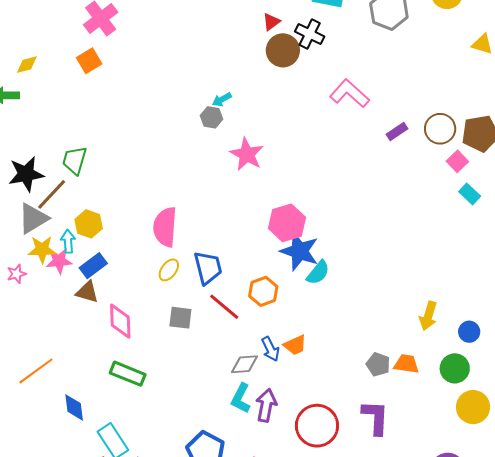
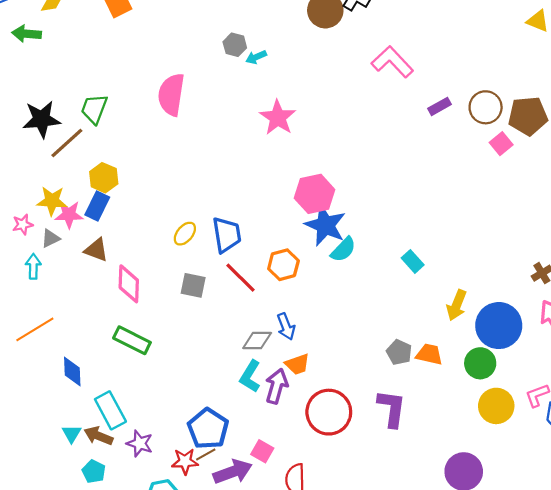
gray hexagon: (211, 117) -> (235, 45), moved
cyan rectangle: (470, 194) -> (413, 261), moved
gray triangle: (33, 219) -> (50, 238), moved, size x0.6
pink semicircle: (165, 227) -> (171, 95), moved
cyan arrow: (68, 241) -> (33, 266), moved
blue rectangle: (93, 266) -> (97, 206), moved, turned -32
blue circle: (469, 332) -> (499, 326), size x2.0
orange trapezoid: (295, 345) -> (297, 364), moved

